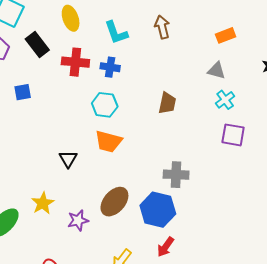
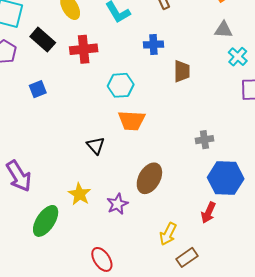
blue cross: (110, 67) -> (153, 45), moved
gray cross: (176, 175) -> (204, 140), size x0.7
blue hexagon: (158, 210) -> (226, 178), moved

